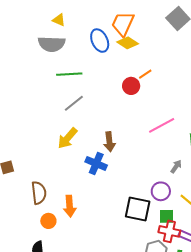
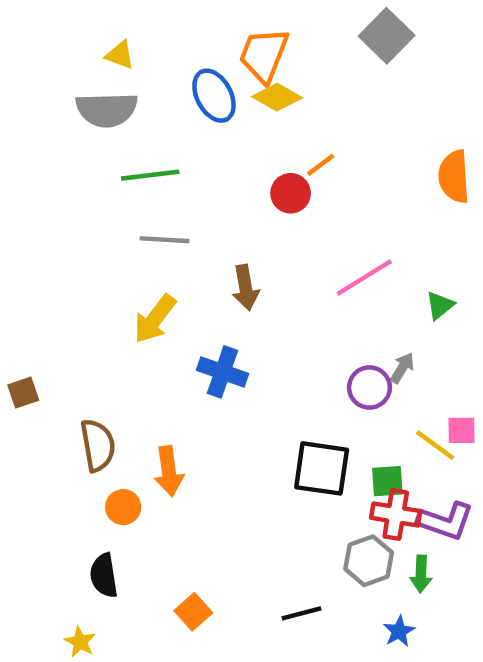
gray line: (74, 103) -> (165, 240), turned 45
brown arrow: (109, 142) -> (246, 288), moved
purple circle: (161, 191) -> (369, 387), moved

